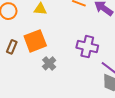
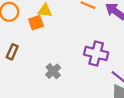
orange square: (35, 41) -> (36, 23), moved, size x0.6

